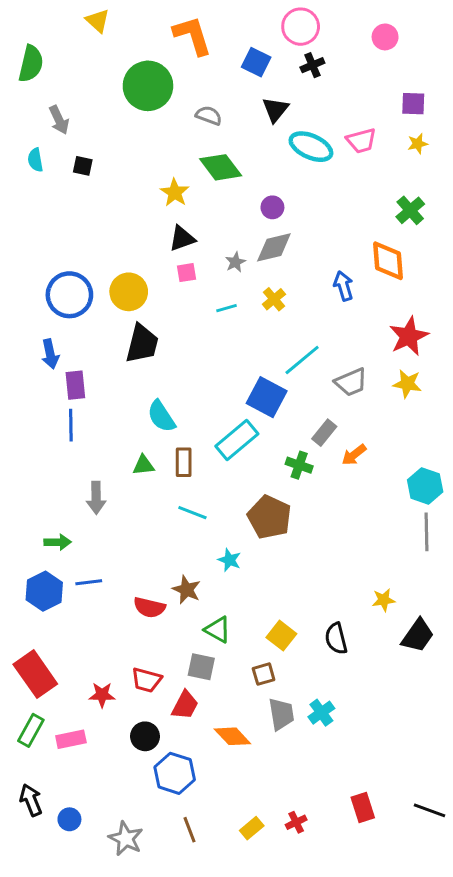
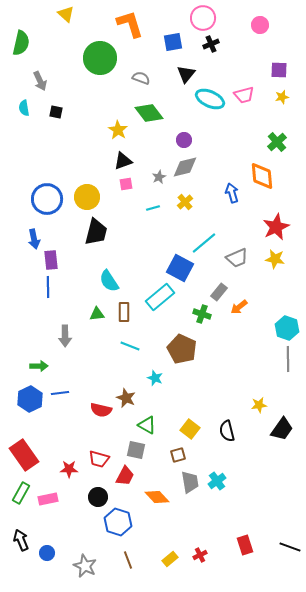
blue square: (256, 62) -> (173, 42), turned -36

